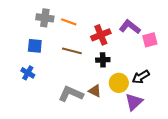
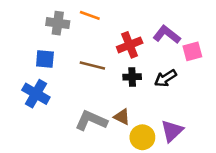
orange line: (69, 22) -> (90, 15), moved
blue cross: (28, 73) -> (36, 94), size x1.5
black arrow: (141, 77) -> (165, 78), moved
yellow circle: (119, 83) -> (142, 137), moved

